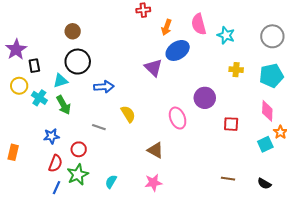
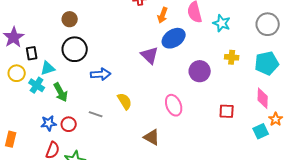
cyan triangle: (61, 81) -> (48, 68), moved
purple circle: (205, 98) -> (200, 71), moved
red circle: (79, 149) -> (69, 124), moved

